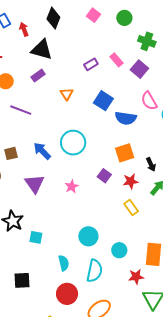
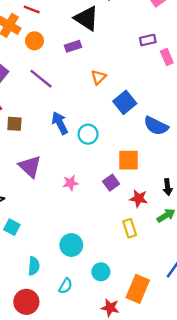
purple rectangle: (91, 64) -> (148, 40), moved
blue square: (103, 101) -> (125, 102), moved
cyan circle: (73, 143) -> (88, 134), size x0.7
blue arrow: (42, 151) -> (60, 123), moved
orange square: (125, 153) -> (128, 160), moved
purple triangle: (35, 184) -> (30, 167), turned -30
cyan semicircle: (94, 271) -> (66, 286), size x0.6

